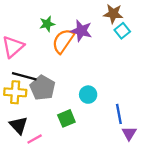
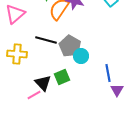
black line: (24, 76) -> (46, 40), moved
gray pentagon: (43, 88) -> (70, 46), moved
black triangle: (19, 125) -> (43, 83), moved

